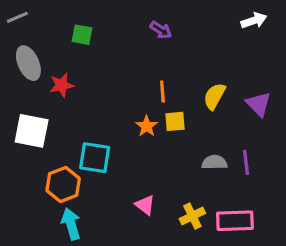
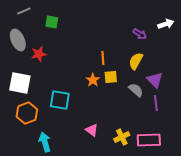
gray line: (17, 17) -> (24, 11), moved
white arrow: (254, 20) -> (166, 24), moved
purple arrow: (161, 30) -> (140, 34), moved
purple triangle: (259, 104) -> (155, 80), moved
gray semicircle: (214, 162) -> (136, 90), moved, turned 42
orange hexagon: (63, 184) -> (27, 113), moved

